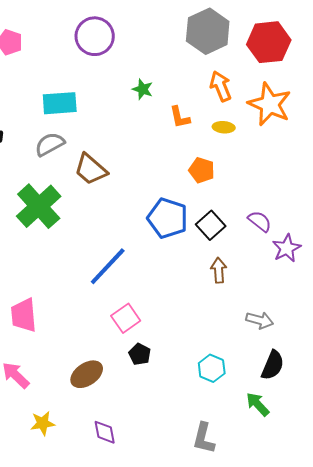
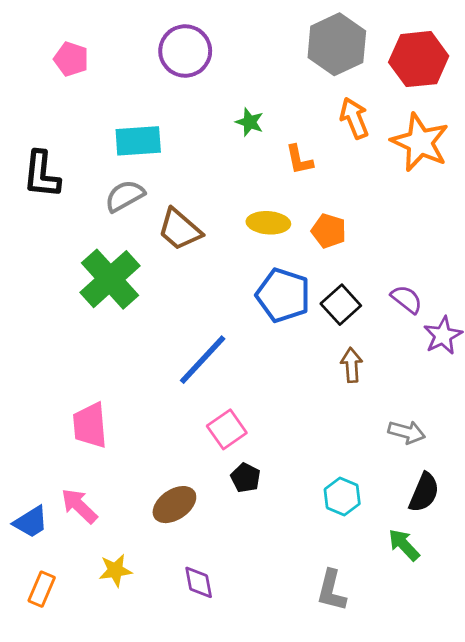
yellow ellipse: (224, 127) -> (268, 223), moved, size x1.4

